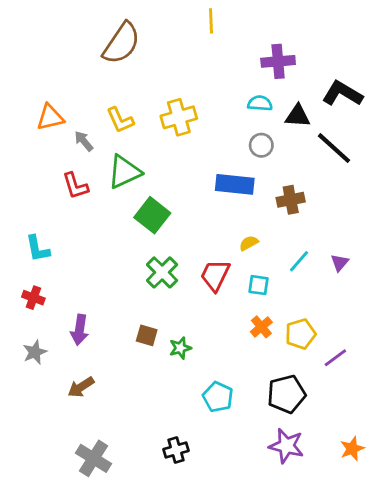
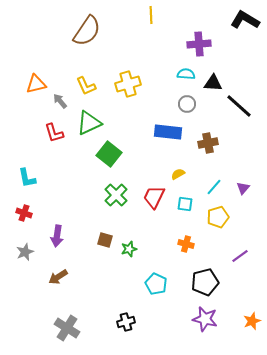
black L-shape: (342, 94) -> (245, 20), moved
orange cross: (261, 327) -> (186, 244), moved, turned -35
yellow pentagon: (300, 334) -> (218, 217), moved

